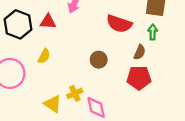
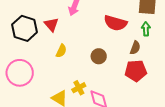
red triangle: (48, 22) -> (51, 24), turned 49
yellow semicircle: (44, 56) -> (61, 51), moved

